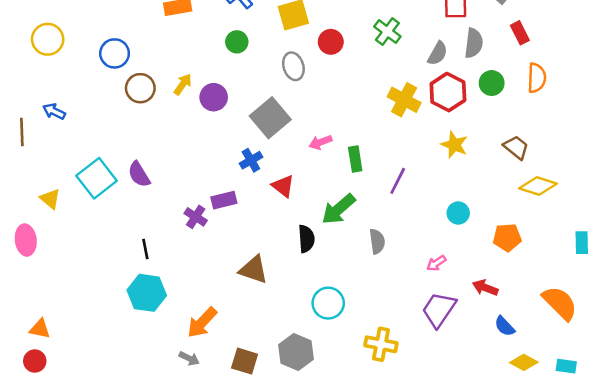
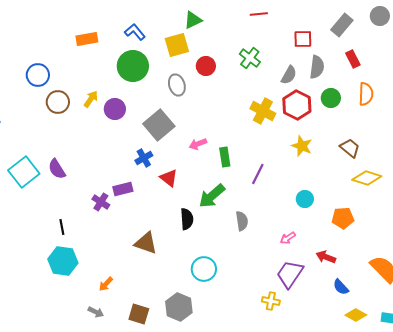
green circle: (237, 42) -> (133, 66), size x1.8
orange arrow: (202, 322) -> (106, 284), size x0.6
yellow cross: (381, 344) -> (271, 301), moved, size x0.7

